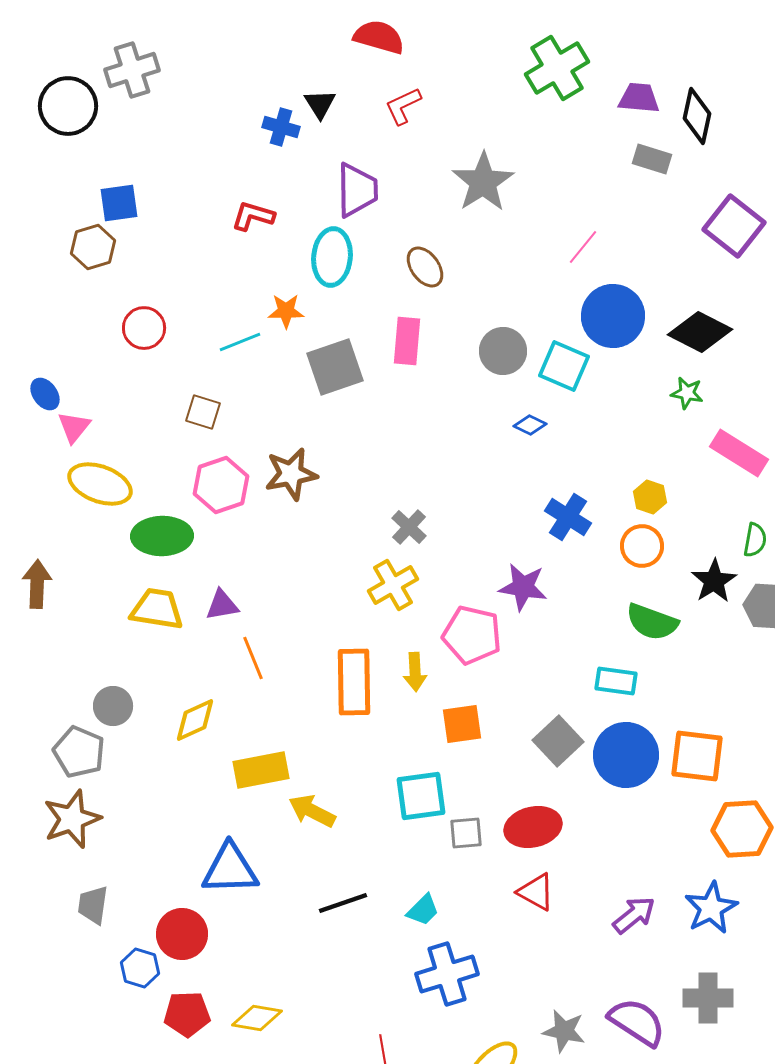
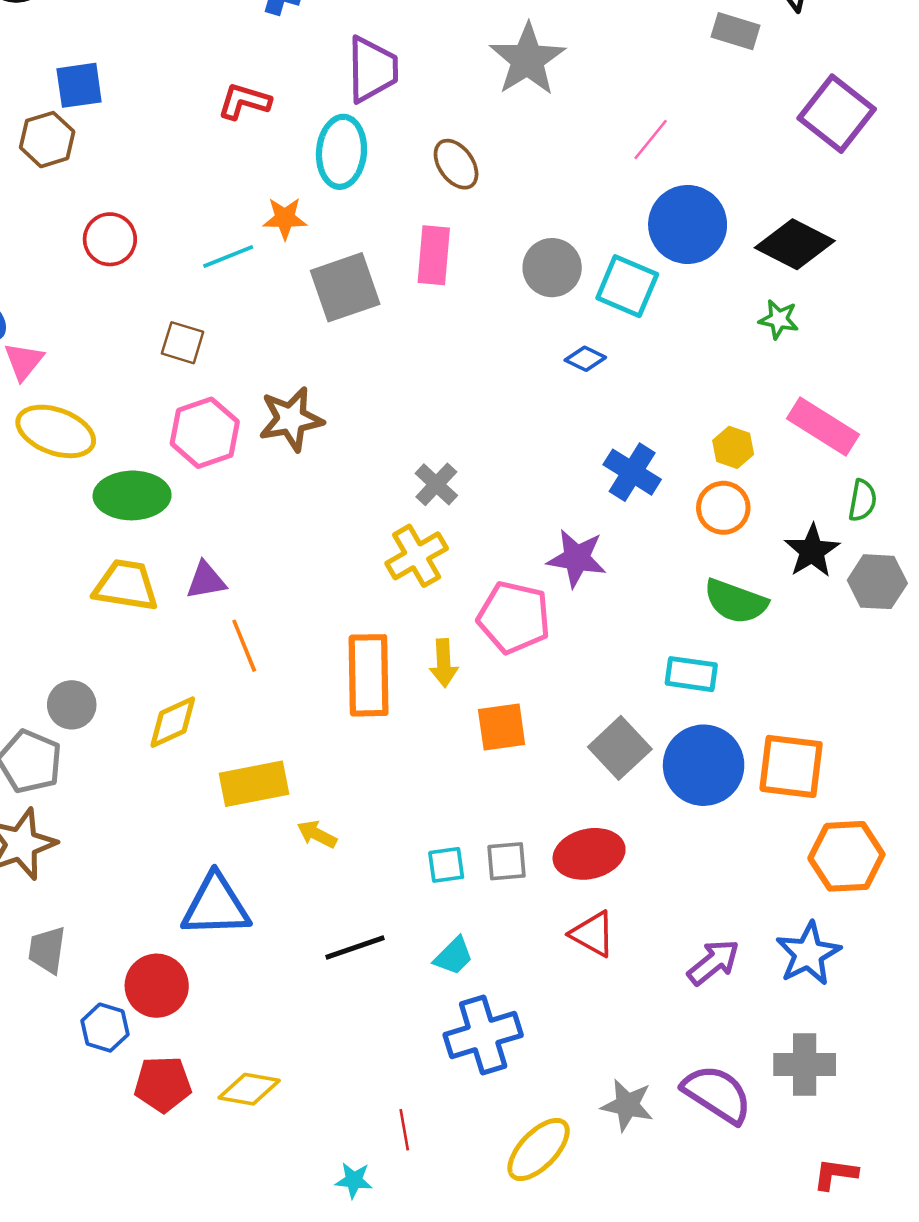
pink rectangle: (739, 453) -> (823, 426), moved
cyan square: (421, 796) -> (446, 865), moved, size x0.6
yellow arrow: (312, 811) -> (317, 834), size x0.7

